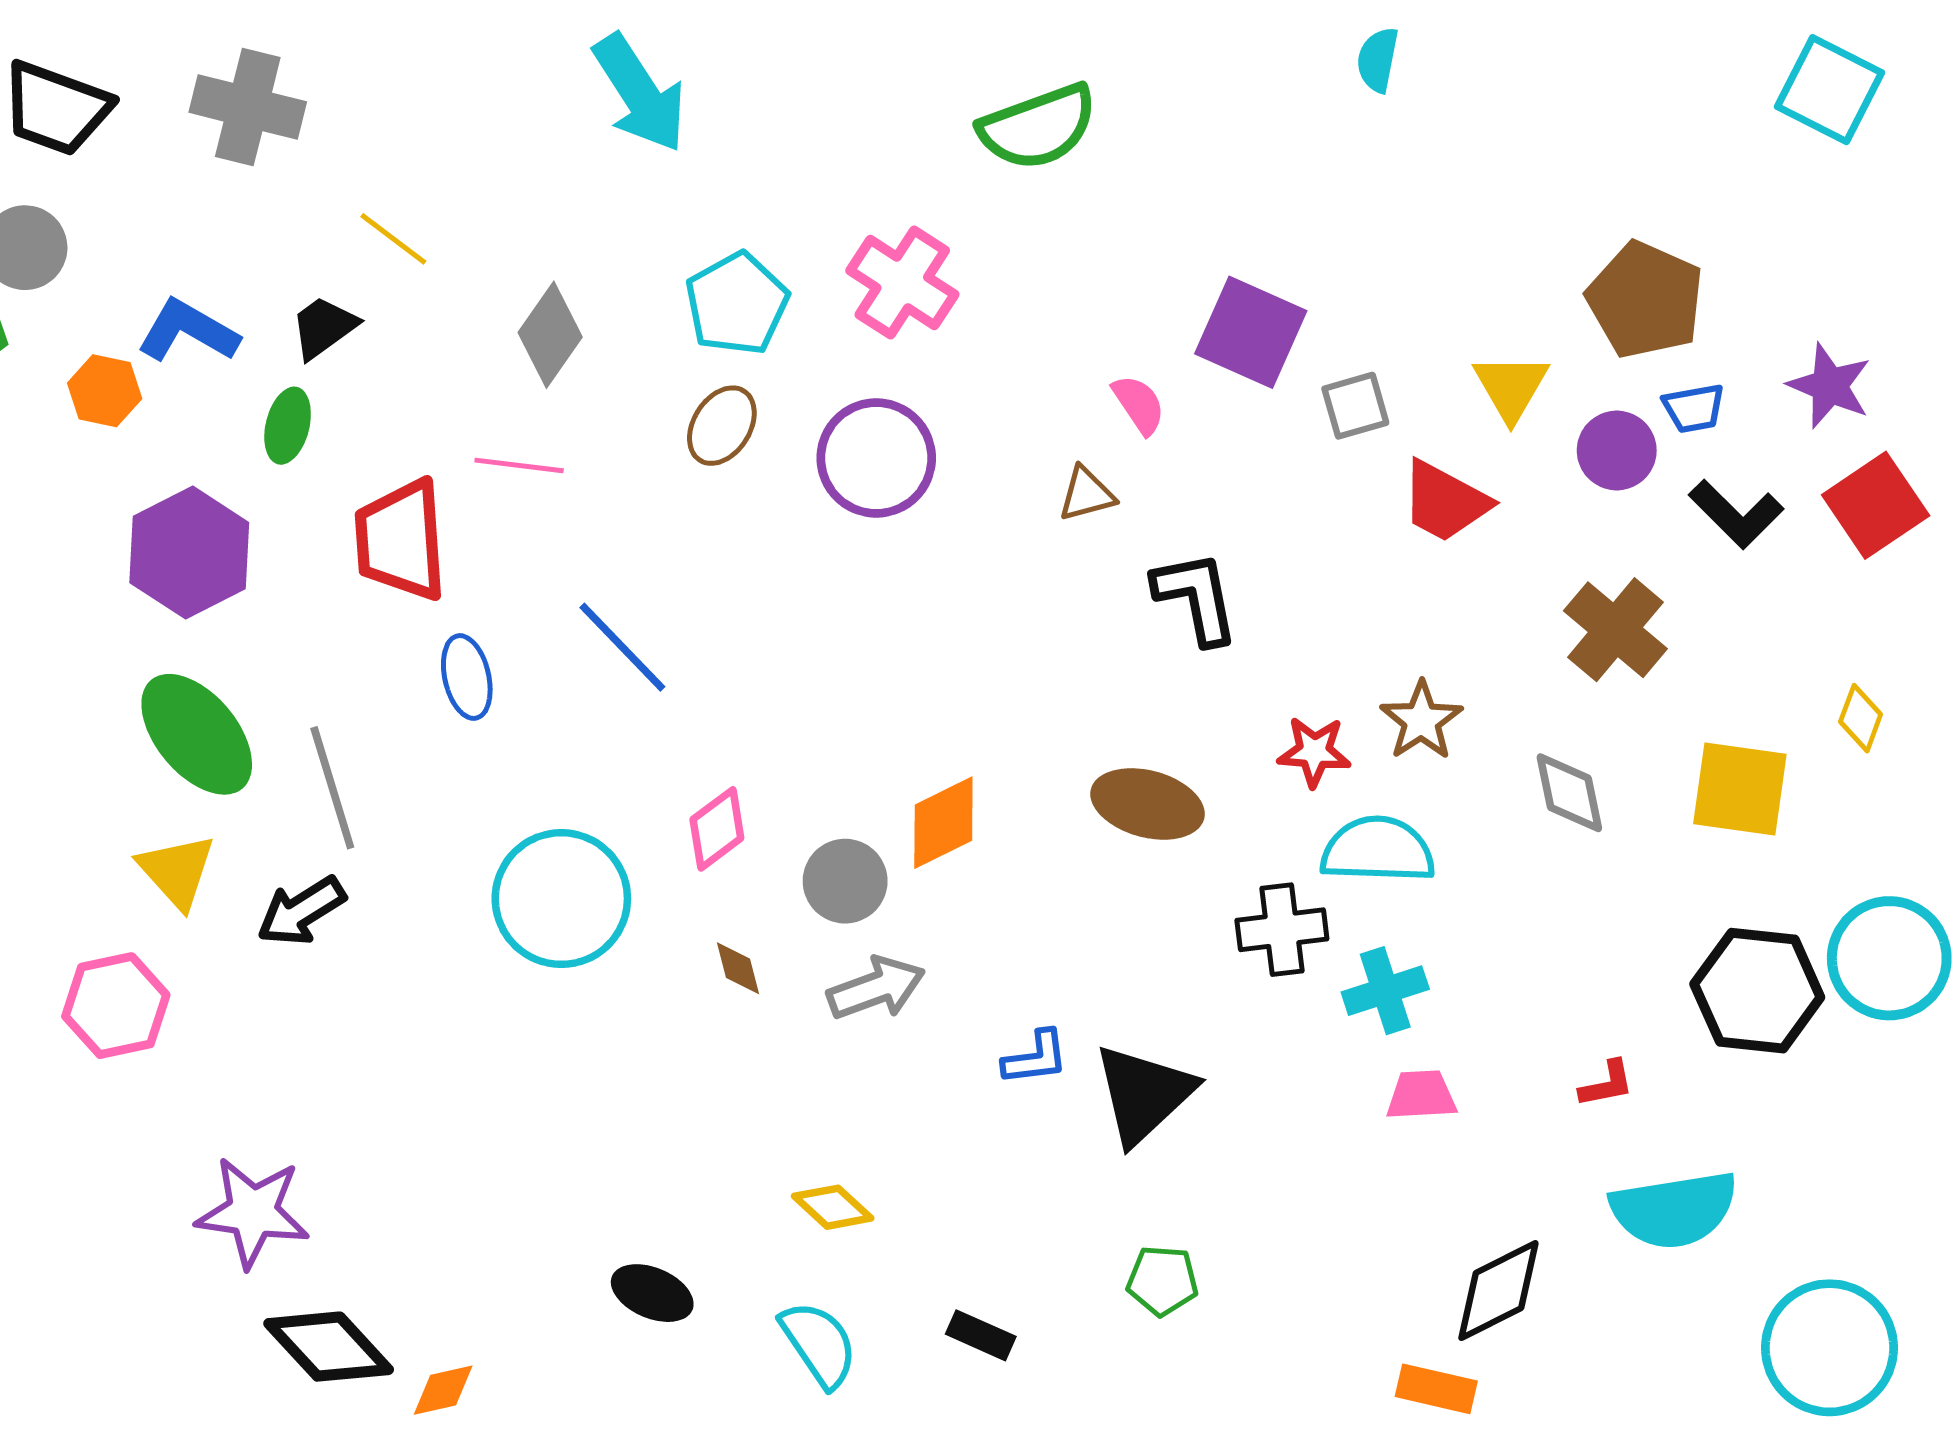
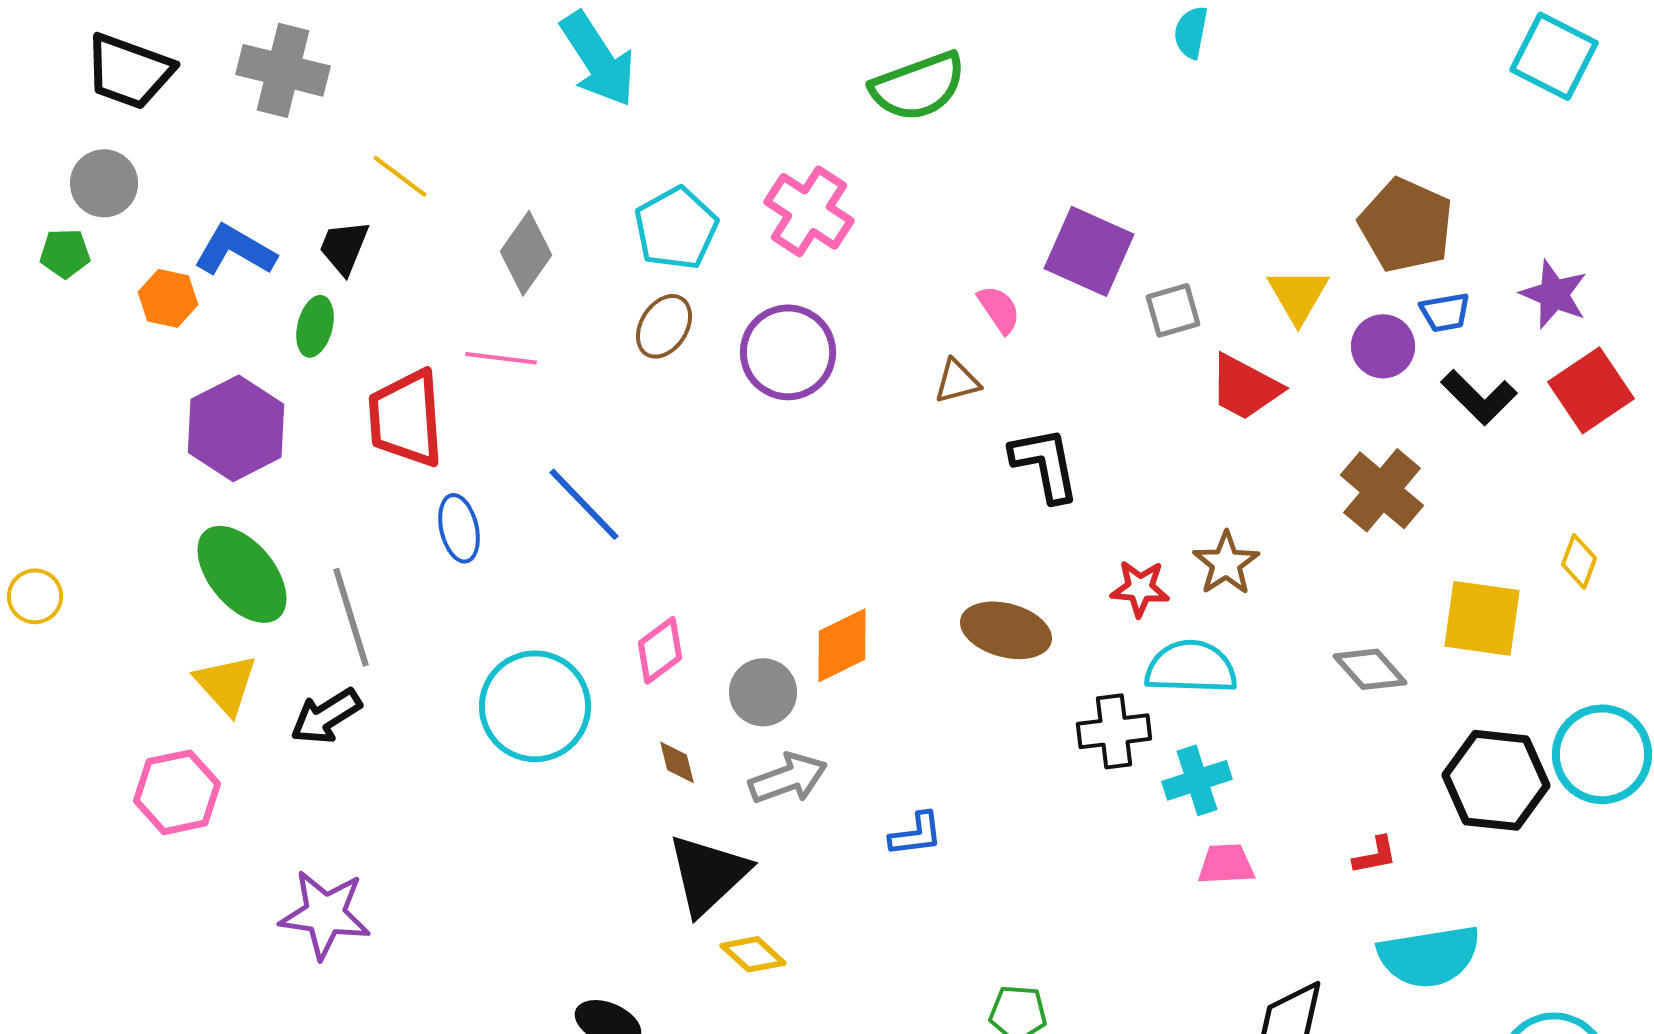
black trapezoid: (324, 327) -> (344, 247), turned -32
gray diamond: (1569, 793) -> (1370, 669), moved, turned -30
black triangle: (1144, 1094) -> (708, 874), moved
purple star: (253, 1212) -> (325, 914), moved

